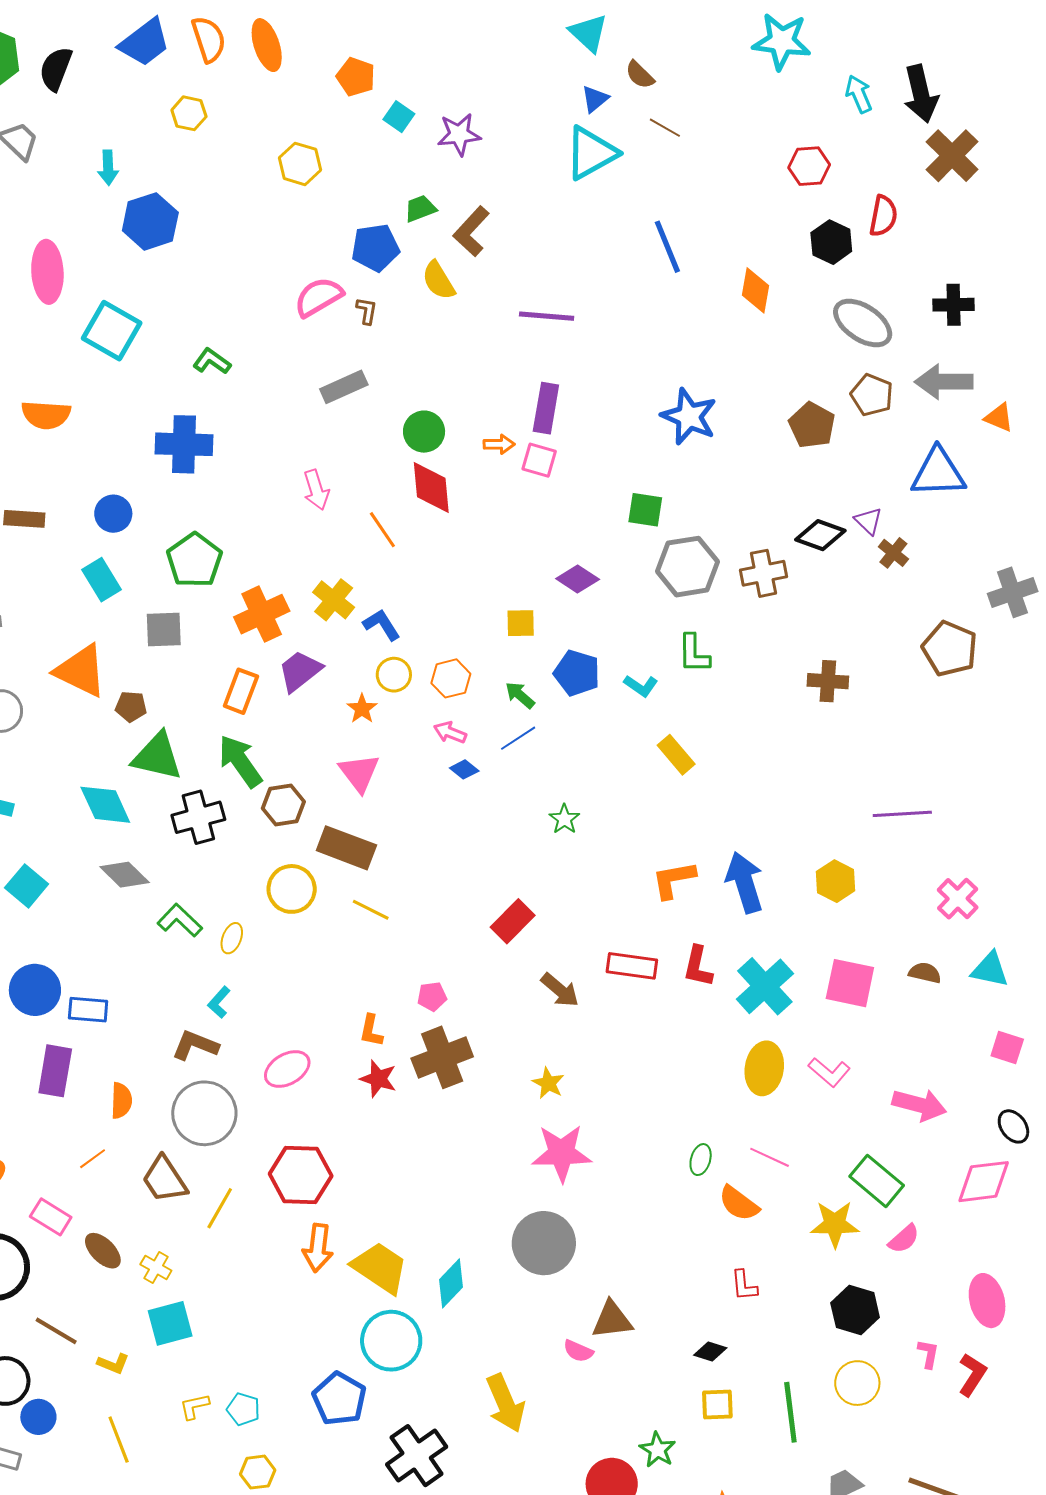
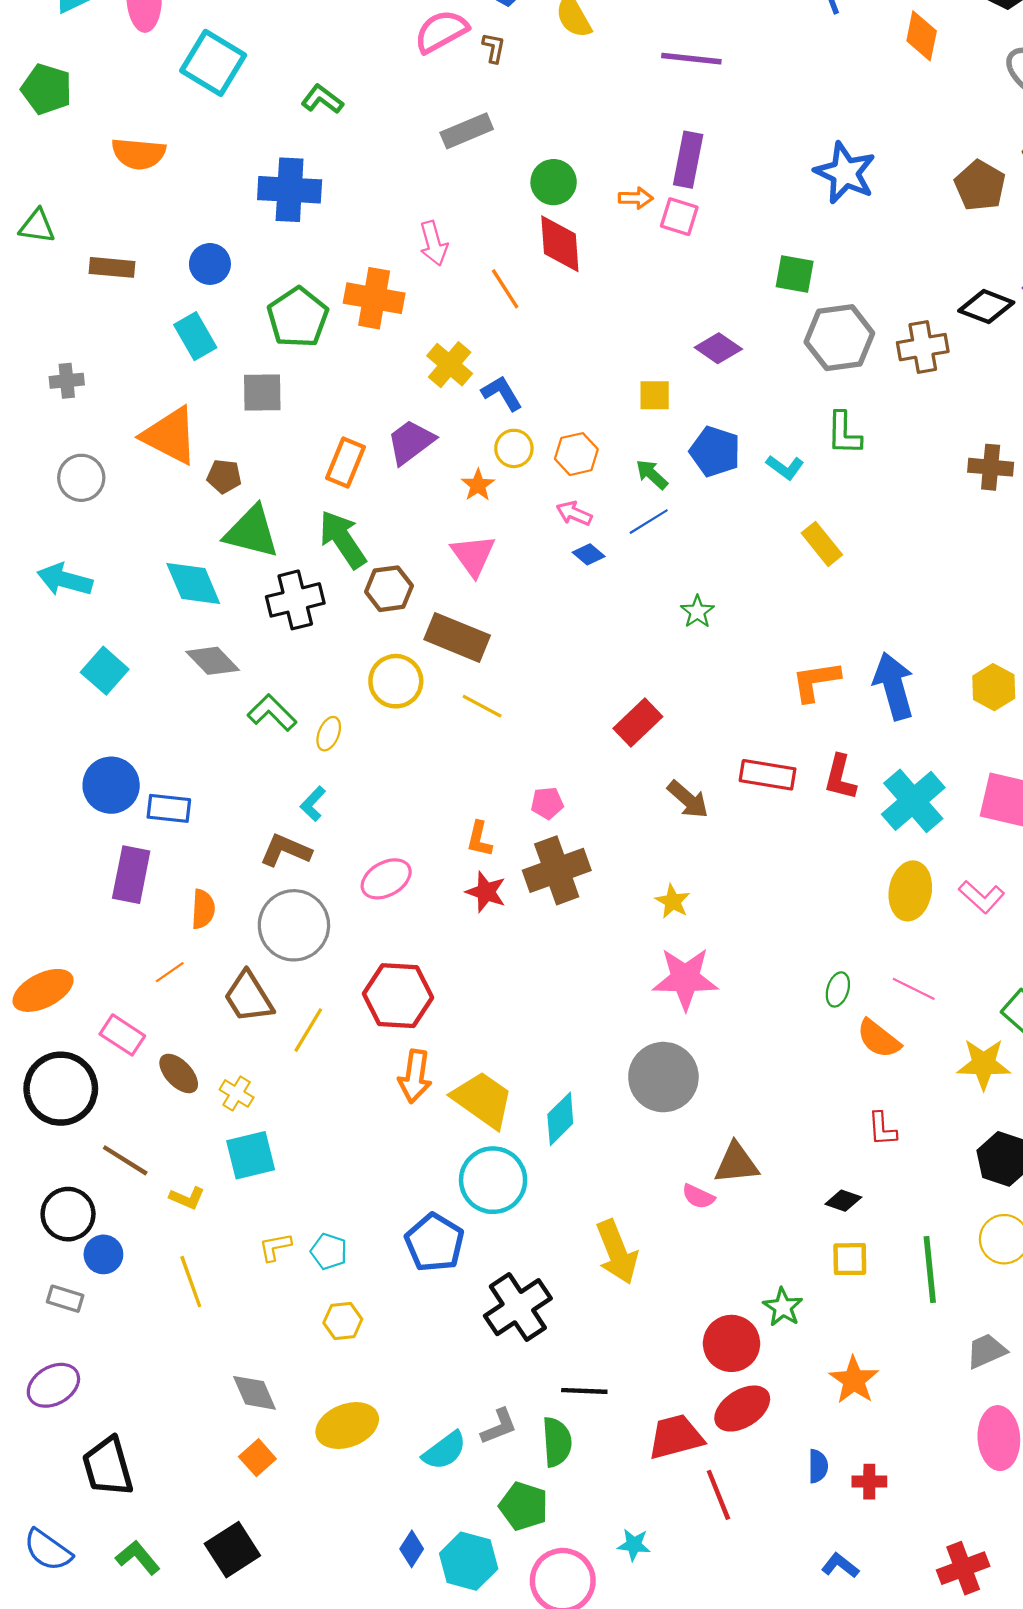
orange cross: (262, 614) -> (374, 298), moved, turned 34

